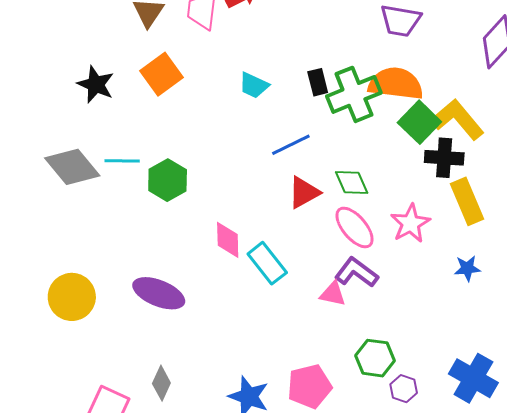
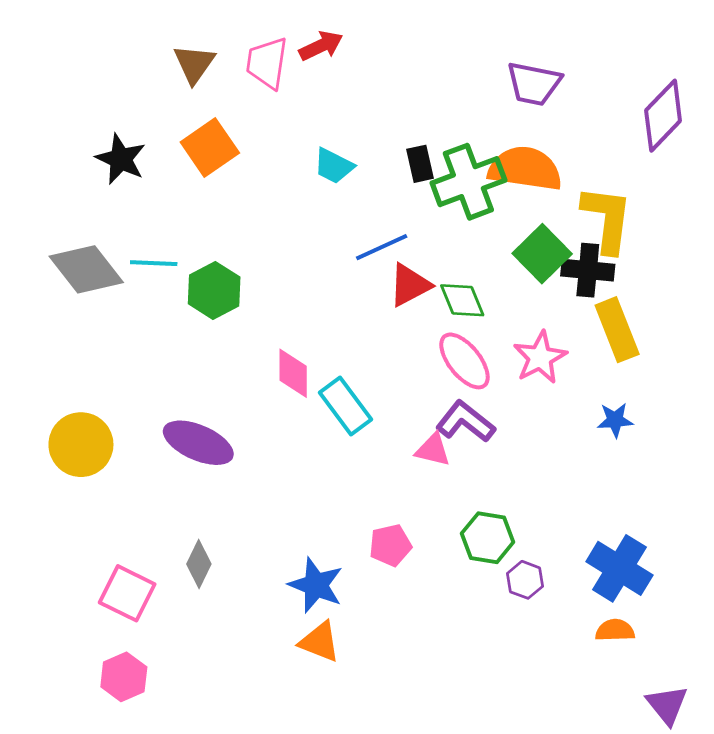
yellow L-shape: (457, 119) -> (607, 219), turned 46
green square: (419, 122) -> (542, 254), moved
red triangle: (304, 192) -> (410, 285), moved
pink pentagon: (310, 386) -> (390, 545), moved, size x0.7

